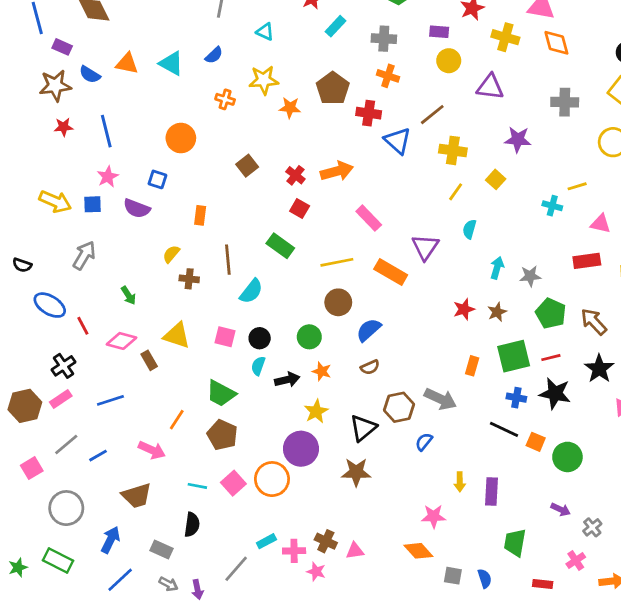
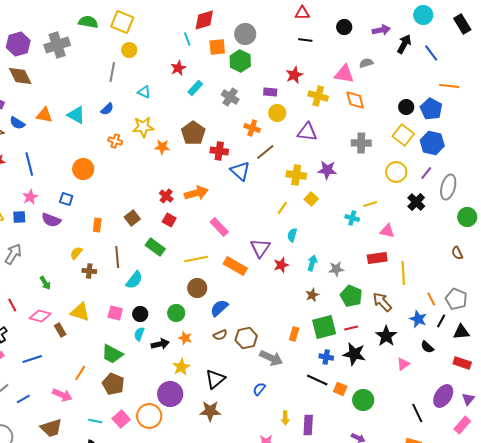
gray cross: (384, 39) -> (230, 97), turned 30
orange cross: (388, 76) -> (252, 128), moved
yellow cross: (453, 150) -> (296, 175), moved
brown square: (247, 166) -> (132, 218), moved
red star: (464, 309) -> (281, 265), moved
brown hexagon: (399, 407) -> (246, 338), moved

